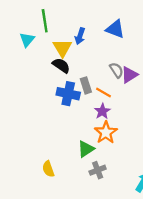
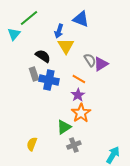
green line: (45, 21) -> (29, 18), turned 60
blue triangle: (115, 29) -> (81, 19), moved
yellow triangle: (62, 48) -> (66, 46), moved
gray rectangle: (86, 85) -> (34, 74), moved
yellow semicircle: (48, 169) -> (32, 144), turned 40

